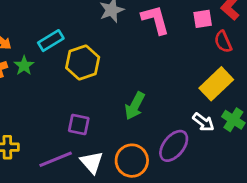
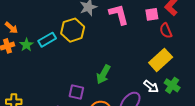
cyan rectangle: (51, 41) -> (47, 40), moved
yellow hexagon: (83, 63) -> (73, 30), moved
purple square: (79, 124) -> (76, 92), moved

